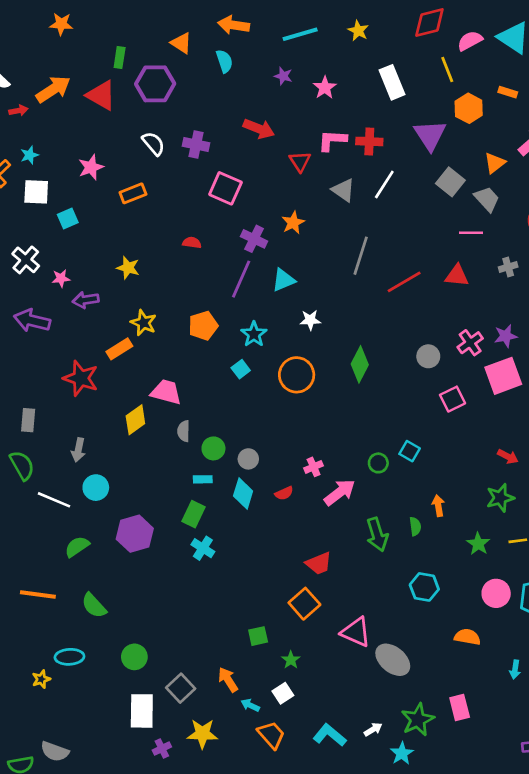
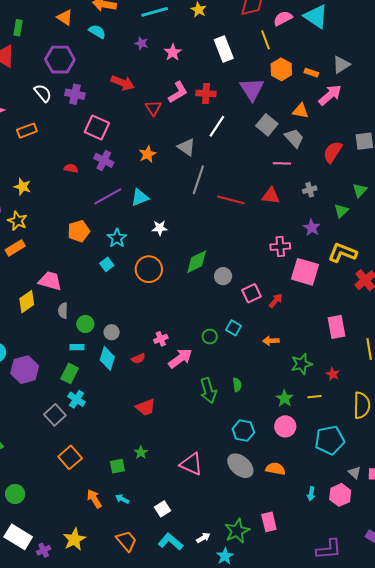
cyan semicircle: (224, 61) -> (97, 32), turned -42
purple hexagon: (155, 84) -> (60, 60), moved
orange rectangle: (508, 92) -> (311, 73), moved
pink L-shape: (332, 140) -> (178, 92), turned 145
orange triangle: (495, 163) -> (300, 111), turned 48
gray triangle: (343, 190) -> (186, 147), moved
purple cross: (254, 239) -> (104, 160), moved
purple line: (241, 279) -> (108, 196), turned 36
red line: (404, 282) -> (231, 200), turned 44
yellow star: (143, 323) -> (17, 221), moved
purple star: (506, 336) -> (312, 228), moved, turned -30
pink cross: (470, 343) -> (280, 246), turned 30
gray circle: (428, 356) -> (223, 276), moved
green diamond: (360, 364) -> (197, 262), turned 36
pink square: (503, 376) -> (305, 272), turned 36
pink square: (453, 399) -> (252, 293), moved
red arrow: (508, 456) -> (276, 301), moved, turned -77
orange arrow: (438, 506) -> (271, 341), moved, turned -84
purple hexagon: (135, 534) -> (25, 370), moved
red trapezoid: (319, 563) -> (146, 407), moved
pink circle: (496, 593) -> (285, 426), moved
orange square: (304, 604) -> (70, 457), moved
green circle: (134, 657) -> (15, 494), moved
green star: (291, 660) -> (141, 452), moved
gray ellipse: (393, 660) -> (240, 466), moved
gray square: (181, 688) -> (55, 415), moved
white square: (283, 693) -> (163, 509), moved
cyan arrow: (250, 705) -> (122, 499), moved
white rectangle: (142, 711) -> (18, 537), moved, turned -60
yellow star: (202, 734) -> (74, 539), turned -30

